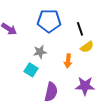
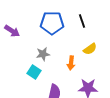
black line: (80, 29) -> (82, 21), moved

